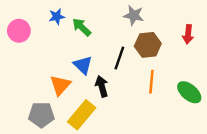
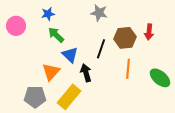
gray star: (134, 15) -> (99, 13), moved
green arrow: (82, 27) -> (56, 35), moved
red arrow: (188, 34) -> (149, 32), moved

